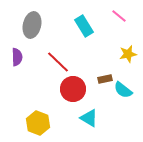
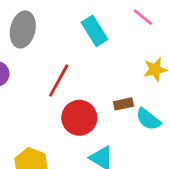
red line: (58, 62) -> (59, 81), turned 75

